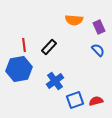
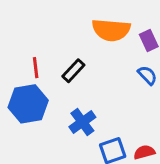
orange semicircle: (74, 20) -> (111, 30), size x1.4

